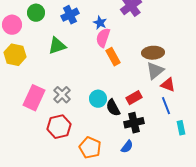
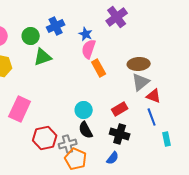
green circle: (36, 13) -> (31, 36), moved
gray cross: (62, 95) -> (68, 144), moved, turned 30
black semicircle: (113, 108) -> (86, 130), moved
black cross: (134, 123) -> (120, 134), turned 30

